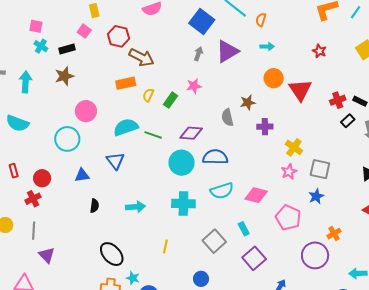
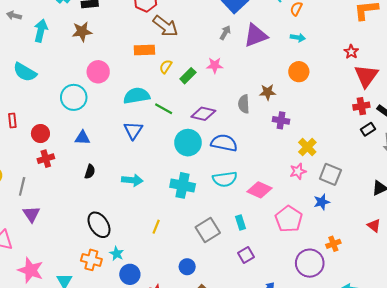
red triangle: (300, 90) -> (366, 76), moved
blue triangle: (115, 161) -> (133, 130), moved
red cross: (33, 199) -> (46, 159), moved
purple square: (254, 258) -> (246, 255), size x0.7

